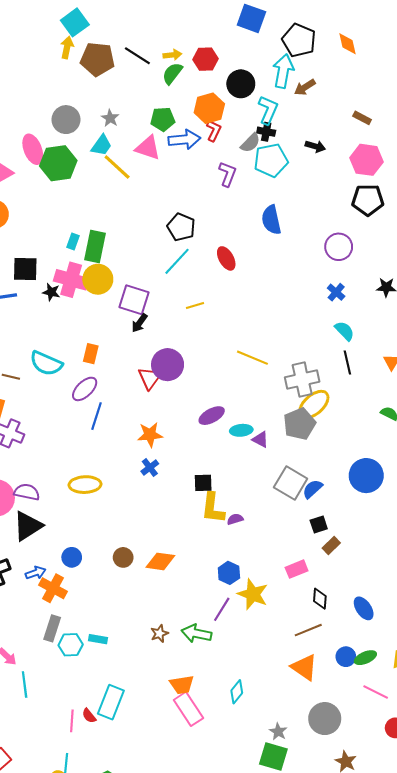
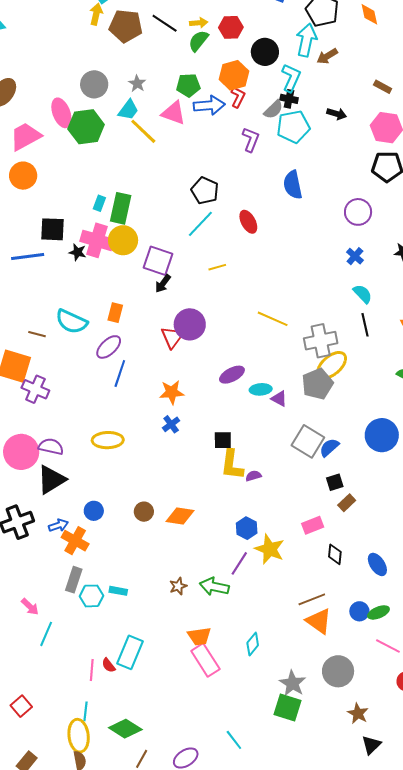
brown line: (308, 630) -> (312, 599), moved
cyan line: (25, 684) -> (46, 634), turned 30
gray star: (278, 732) -> (292, 683), size x1.5

